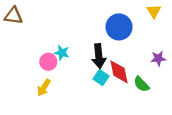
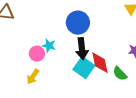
blue circle: (119, 27) -> (78, 23), moved
cyan square: (101, 77) -> (84, 68), size x1.5

